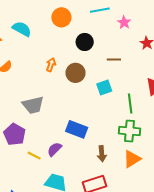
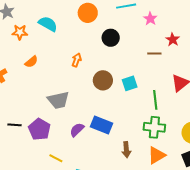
brown line: (114, 60) -> (154, 53), moved
brown circle: (75, 73) -> (103, 80), moved
purple semicircle: (54, 149) -> (77, 130), moved
yellow line: (34, 156) -> (56, 158), moved

